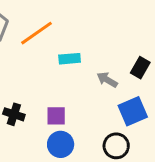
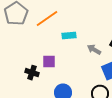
purple square: (56, 116) -> (49, 62), moved

